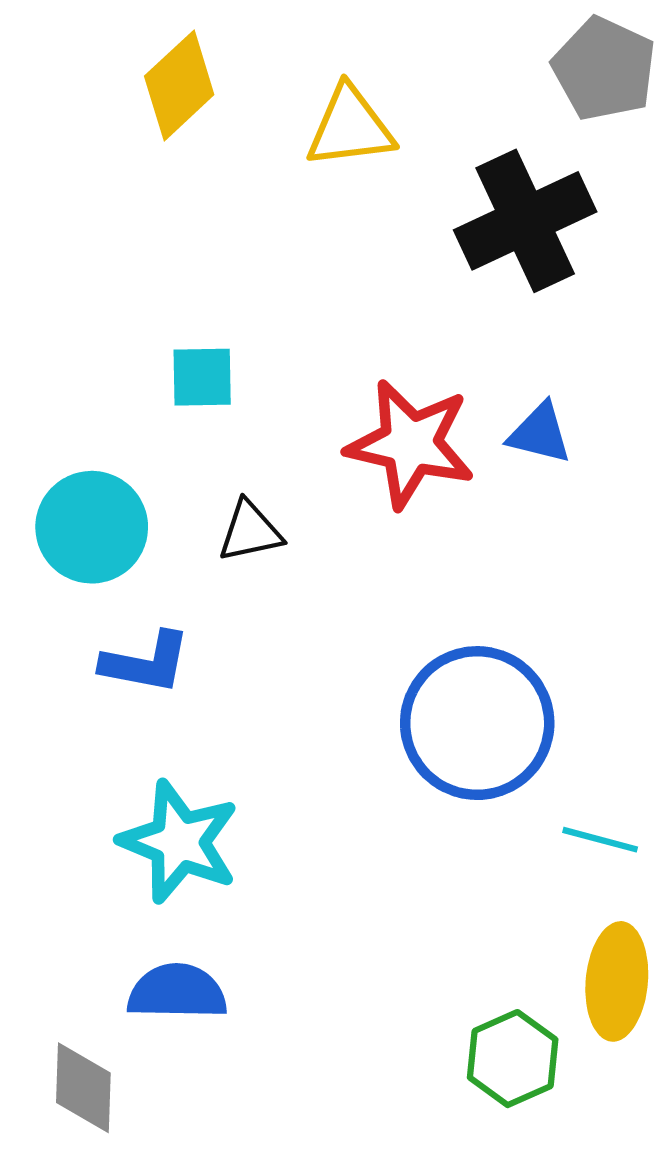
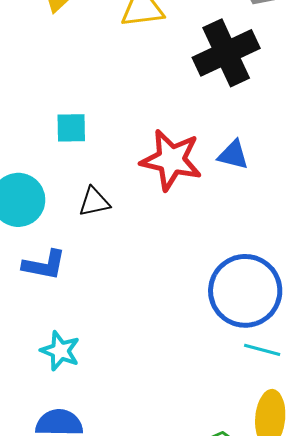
blue circle: (477, 723) -> (245, 291), moved
cyan star: (179, 842) -> (60, 351), size x0.7

